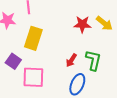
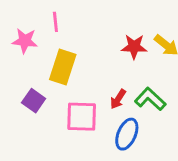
green L-shape: (93, 60) -> (150, 99), turned -60
pink square: (33, 77) -> (82, 117), moved

